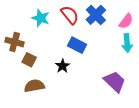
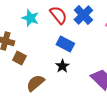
black star: (63, 66) -> (62, 66), moved
brown semicircle: (34, 86) -> (35, 83), moved, turned -30

